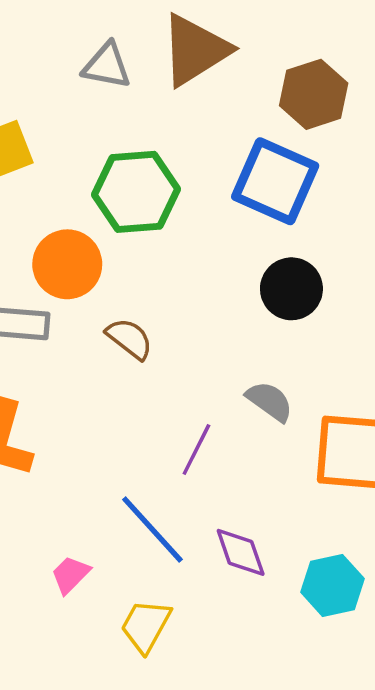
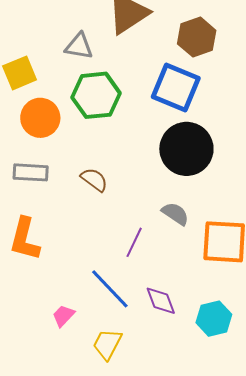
gray triangle: (107, 66) -> (79, 46), moved
orange circle: (67, 264) -> (40, 118), moved
black circle: (291, 289) -> (186, 149), size x1.5

